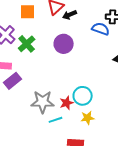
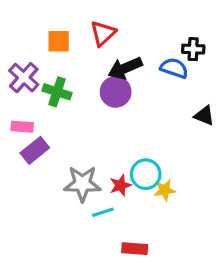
black arrow: (70, 15) -> (125, 68), moved, size x1.5
green cross: (27, 44) -> (57, 92), turned -30
yellow star: (88, 118) -> (165, 190), moved

